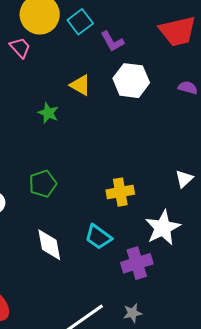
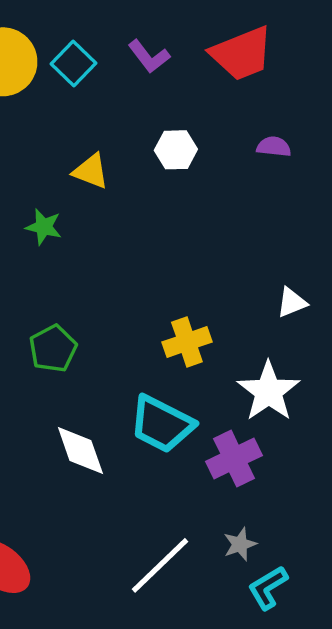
purple L-shape: (112, 41) -> (149, 56), moved
white hexagon: (131, 81) -> (176, 150), size x0.7
white triangle: (184, 179) -> (292, 302), turned 30
cyan trapezoid: (98, 237) -> (162, 424), size x1.4

